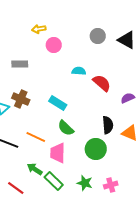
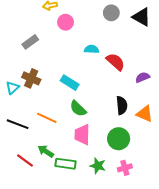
gray rectangle: (20, 64) -> (30, 42), turned -35
green circle: (96, 149) -> (119, 139), moved
pink trapezoid: (58, 153) -> (82, 135), moved
green rectangle: (54, 181) -> (66, 164), turned -36
red line: (16, 188) -> (25, 161), moved

